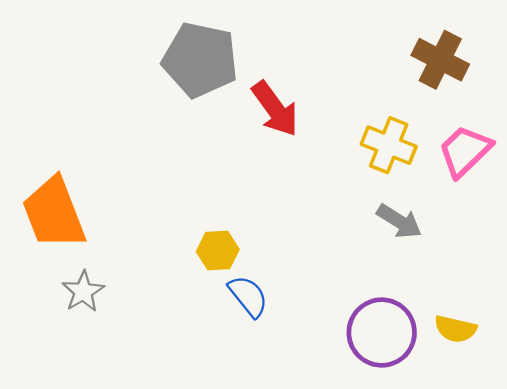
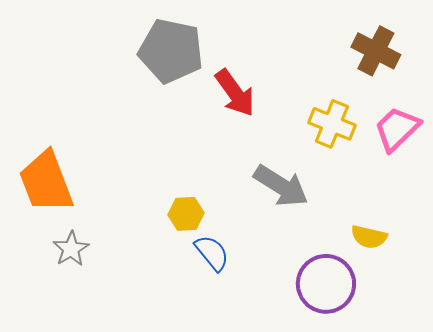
gray arrow: (399, 221) -> (281, 186), moved, size x1.4
yellow semicircle: (455, 329) -> (369, 237), moved

